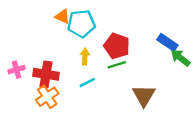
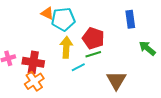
blue rectangle: (167, 42) -> (130, 19), moved, turned 48
yellow arrow: (85, 57) -> (66, 47), size x1.5
cyan line: (87, 83) -> (78, 67), moved

